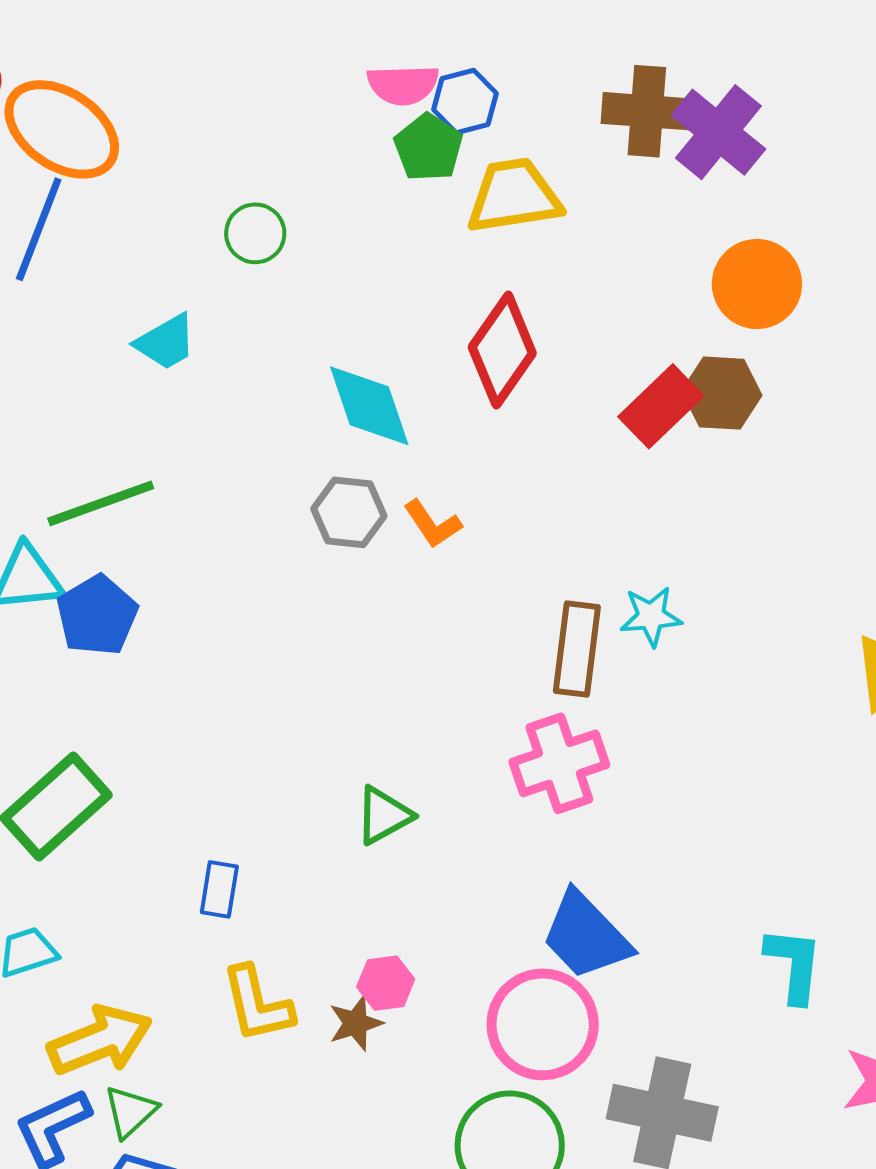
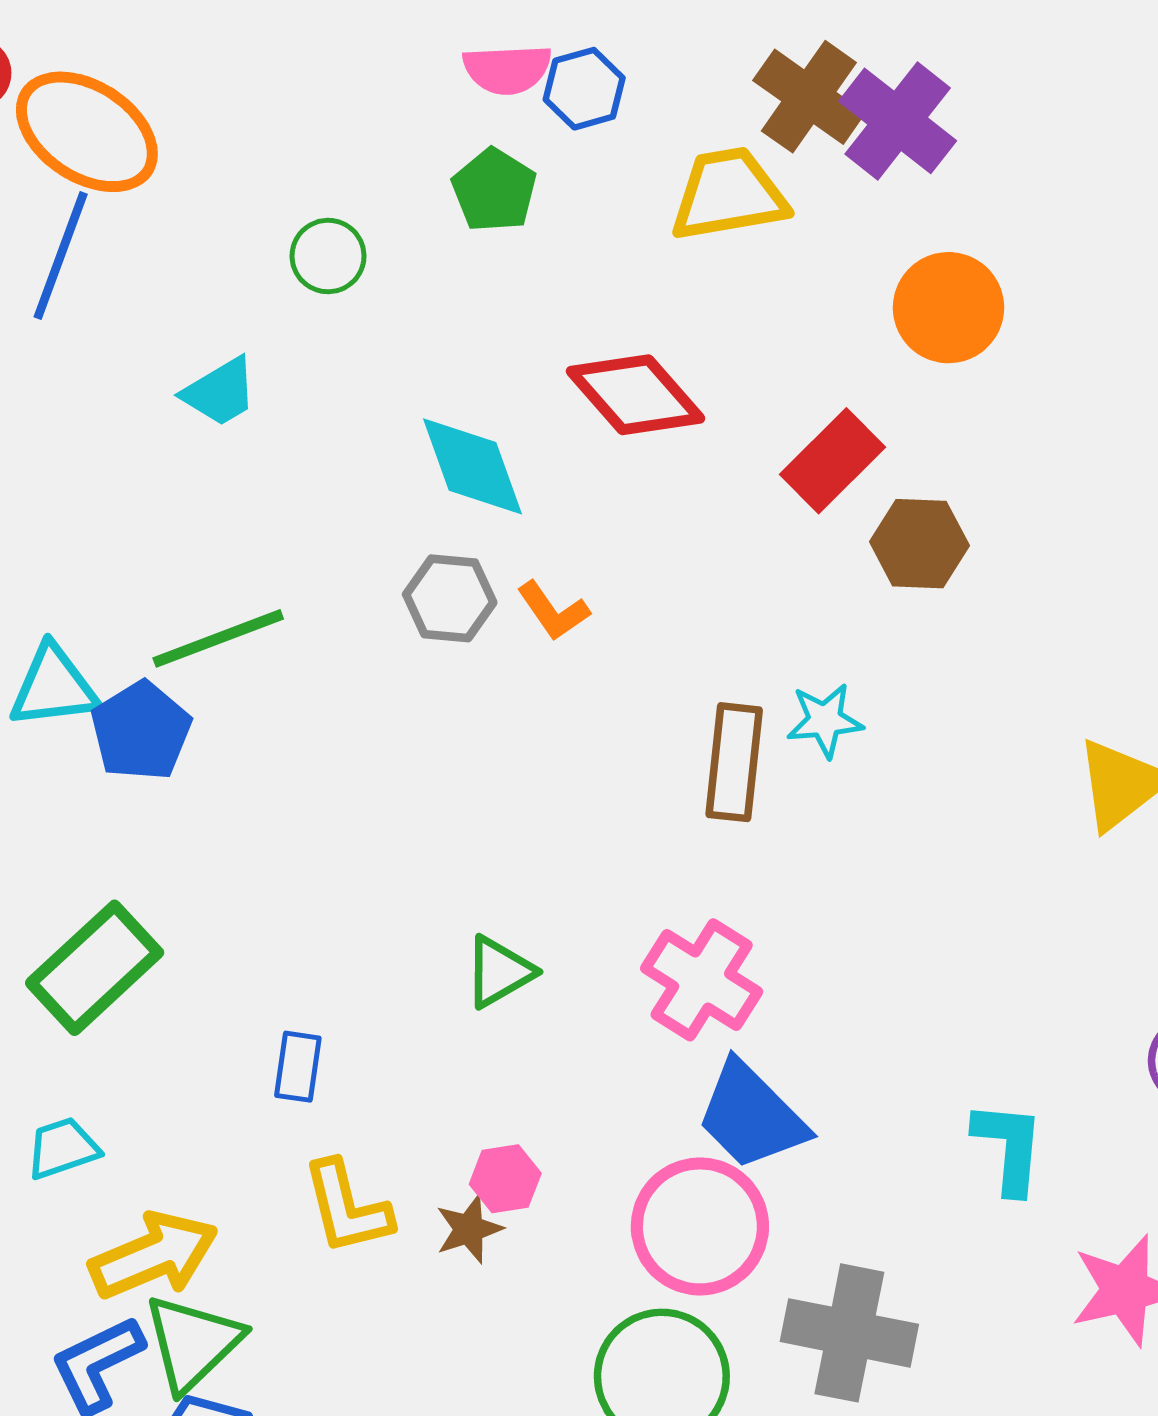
brown cross: (647, 111) -> (809, 97), turned 32
green pentagon: (428, 147) -> (494, 190), moved
yellow trapezoid: (514, 196) -> (729, 195), moved
red diamond: (502, 350) -> (636, 395), turned -75
brown hexagon: (722, 393) -> (919, 544), moved
green line: (101, 503) -> (218, 638), moved
pink cross: (559, 763) -> (702, 980), moved, turned -38
green triangle: (130, 1112) -> (193, 1343), size x1.5

